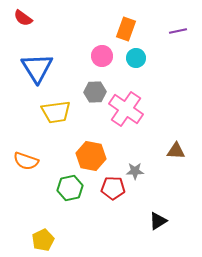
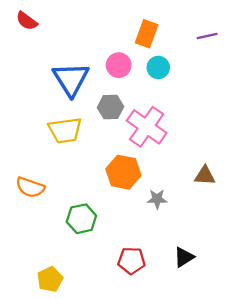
blue triangle: (37, 68) -> (71, 79), moved
orange hexagon: (91, 156) -> (123, 172), moved
red pentagon: (113, 188) -> (131, 261), moved

